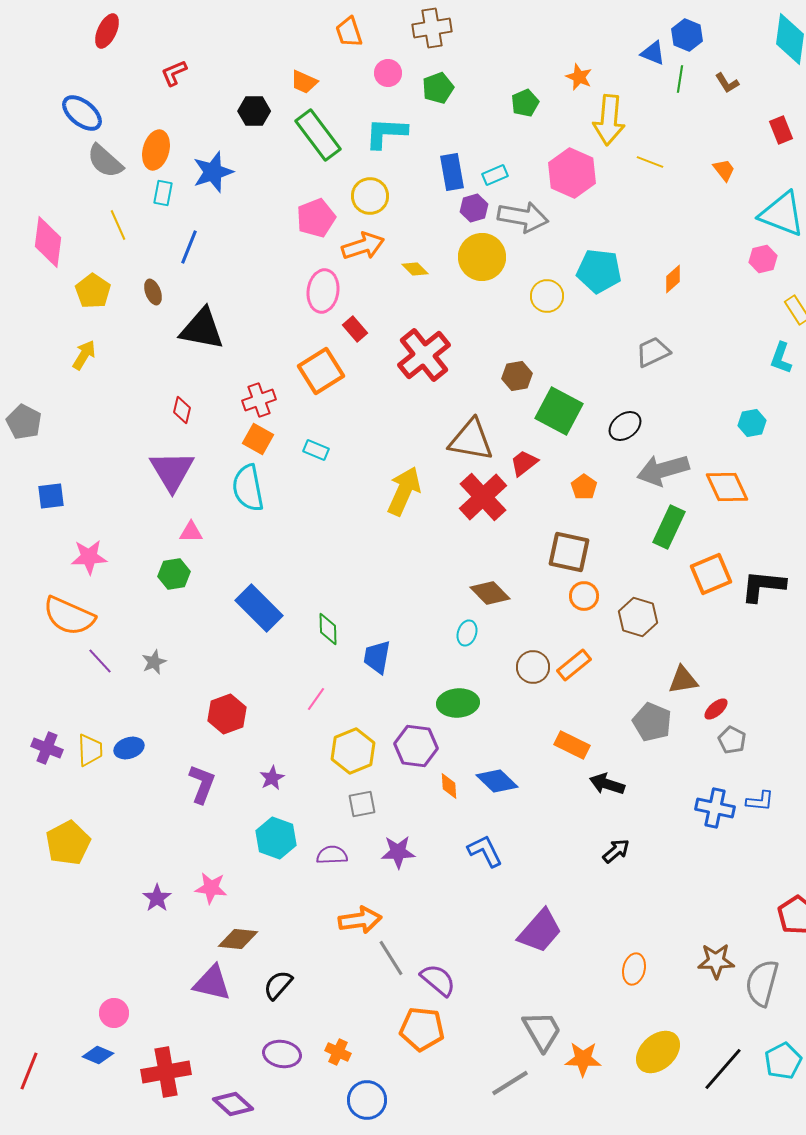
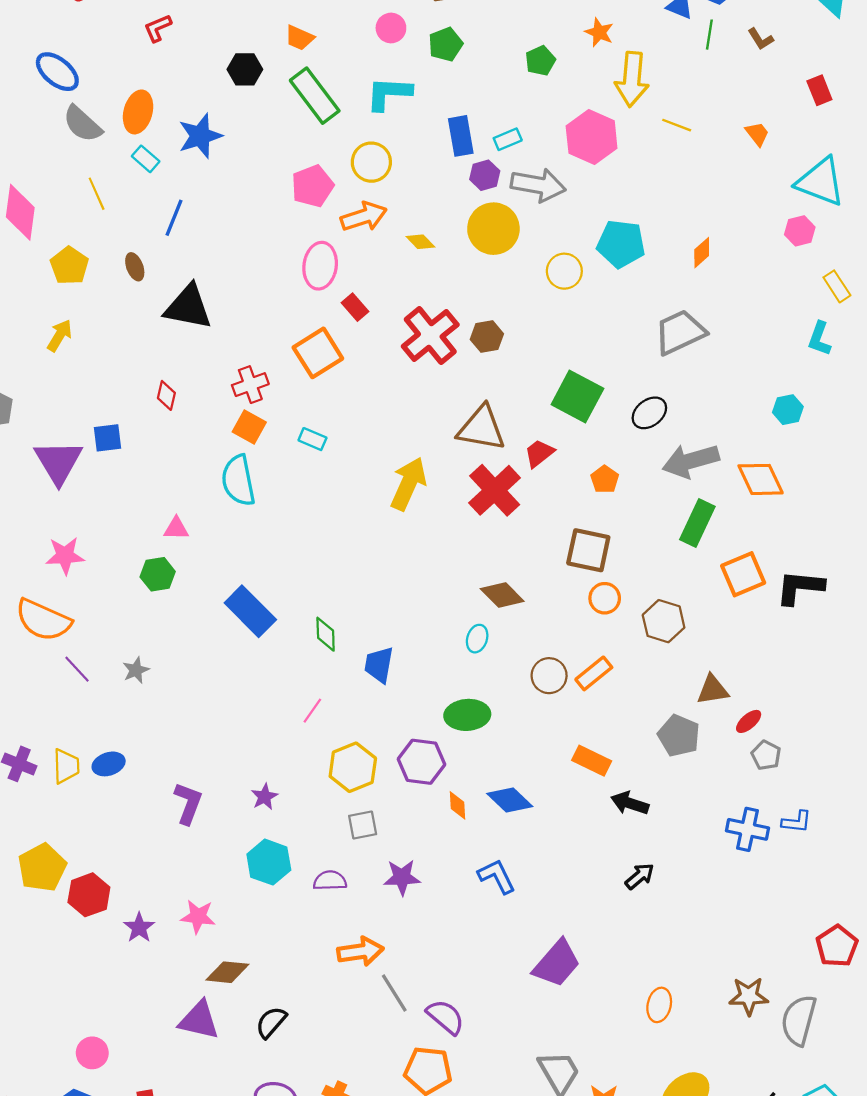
cyan rectangle: (163, 193) -> (146, 159), turned -60
gray trapezoid: (653, 352) -> (680, 332), size x1.4
brown hexagon: (517, 376) -> (487, 337), moved
purple triangle: (172, 471) -> (58, 462), moved
blue square: (51, 496) -> (108, 438), moved
red hexagon: (227, 714) -> (89, 895), moved

